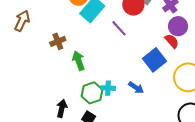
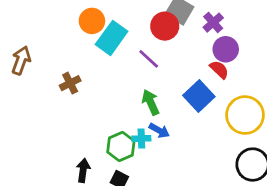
green arrow: (78, 61) -> (151, 102), moved
blue arrow: (136, 88) -> (159, 131), moved

